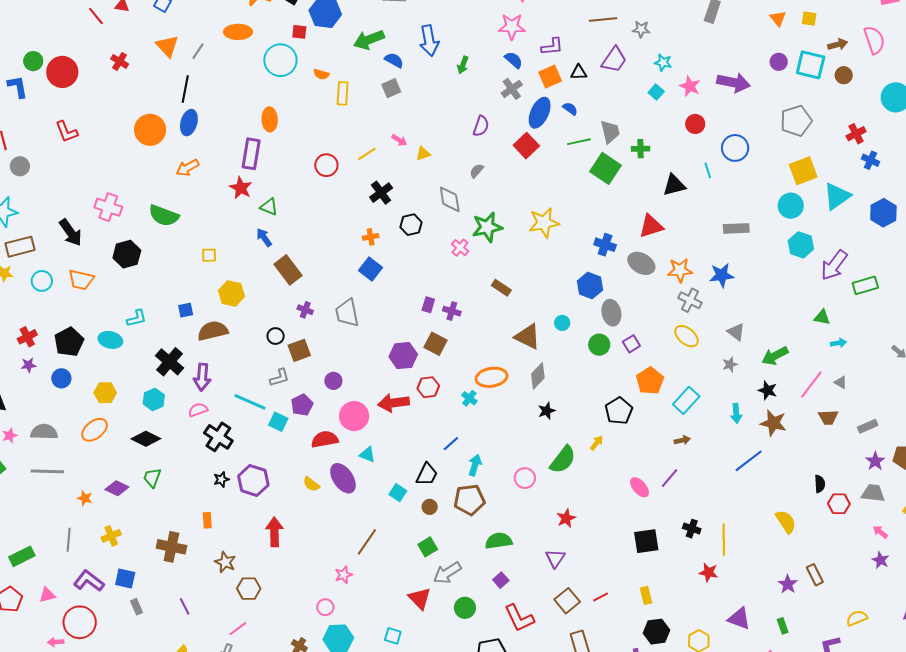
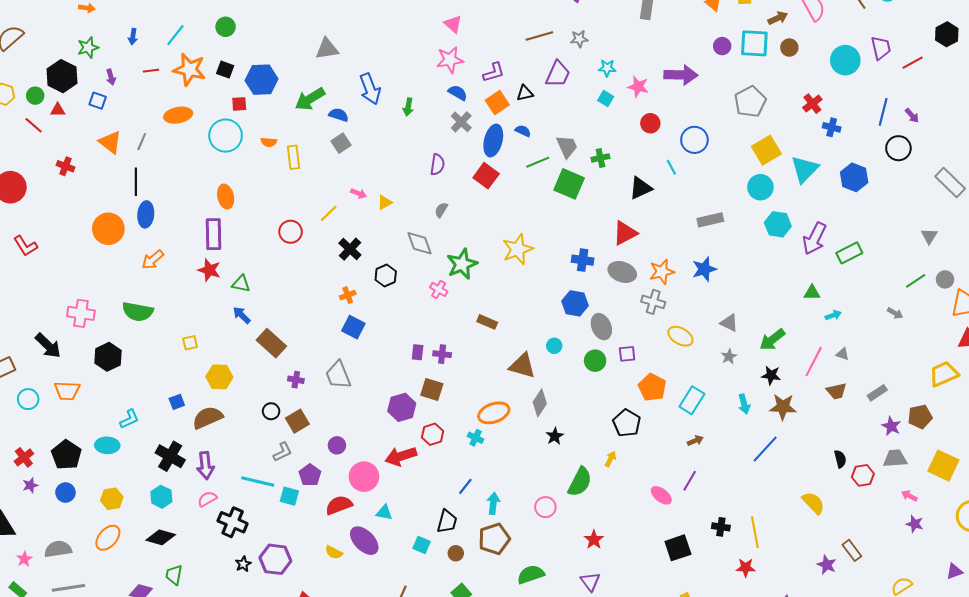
gray cross: (690, 300) -> (653, 302), moved
purple square: (631, 344) -> (627, 354), turned 36

